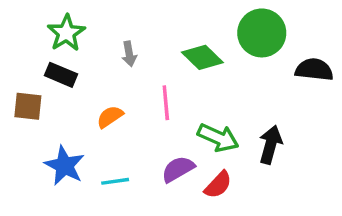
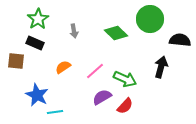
pink line: (166, 103) -> (95, 71), moved, turned 54
black arrow: (270, 145) -> (161, 67), moved
cyan line: (115, 181) -> (55, 112), moved

